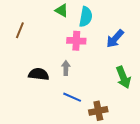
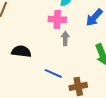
gray arrow: (66, 68) -> (65, 38), moved

